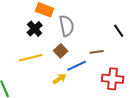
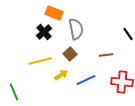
blue line: (77, 66) -> (86, 80), moved
yellow arrow: (60, 79) -> (61, 75), moved

